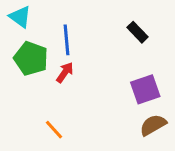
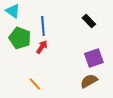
brown semicircle: (153, 125) -> (89, 81), moved

